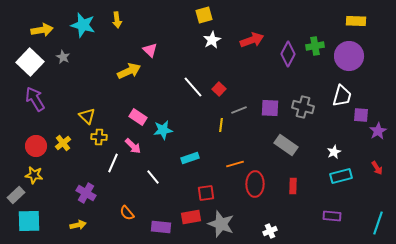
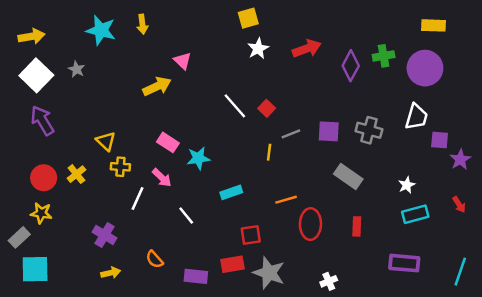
yellow arrow: (42, 30) -> (31, 36), moved
purple rectangle: (332, 216) -> (404, 263), size x1.4
yellow arrow: (78, 225) -> (111, 273), moved

